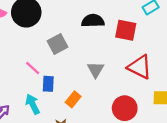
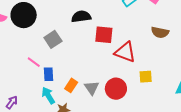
red square: (126, 30) -> (104, 35), moved
gray triangle: (96, 70) -> (92, 88), moved
cyan arrow: (33, 104) -> (48, 96), moved

